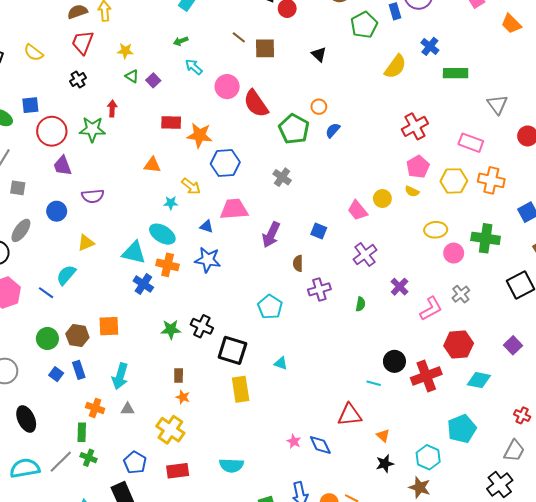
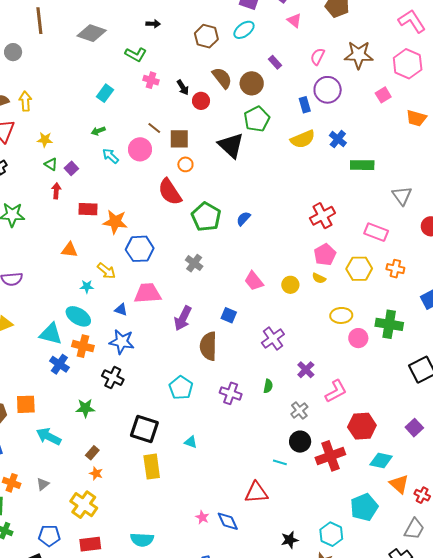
orange trapezoid: (511, 24) -> (416, 118), turned -30
green pentagon: (364, 25) -> (257, 119), moved
black triangle: (319, 54) -> (231, 145), size x1.8
yellow semicircle: (395, 67) -> (303, 139), moved, turned 30
pink circle: (227, 87) -> (140, 149), moved
orange circle: (319, 107) -> (185, 164), moved
red arrow: (112, 108) -> (56, 191), moved
orange cross: (491, 180) -> (395, 269), size x0.7
pink trapezoid: (357, 210) -> (254, 281), moved
brown semicircle: (298, 263) -> (208, 346), size x1.8
purple cross: (319, 289) -> (231, 393), moved, turned 35
gray cross: (461, 294) -> (299, 410), moved
black cross: (202, 326) -> (113, 378), moved
cyan arrow: (120, 376) -> (49, 436), moved, turned 100
brown rectangle: (179, 376) -> (92, 453), turned 40
gray triangle: (128, 409) -> (43, 484), turned -40
orange triangle: (383, 436) -> (399, 484), moved, size x1.5
blue pentagon: (135, 462) -> (49, 536), turned -30

